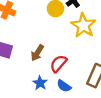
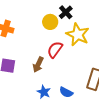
red semicircle: (58, 64) -> (55, 50), moved

